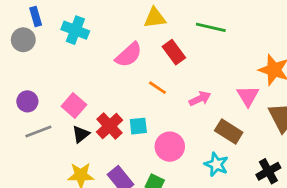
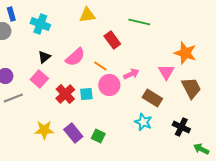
yellow triangle: (155, 18) -> (87, 15), moved
pink semicircle: (129, 55) -> (75, 57), moved
black triangle: (81, 134) -> (44, 57), moved
pink circle: (170, 147) -> (109, 85), moved
black cross: (268, 171) -> (181, 127), turned -36

